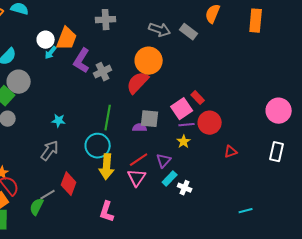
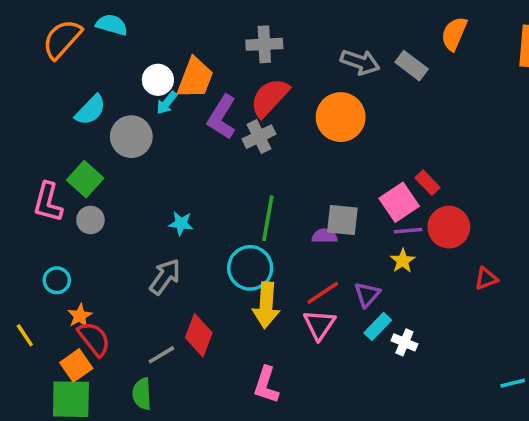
gray circle: (19, 82) -> (131, 137), moved
red semicircle: (138, 83) -> (270, 98), moved
green semicircle: (37, 207) -> (142, 394), moved, turned -30

